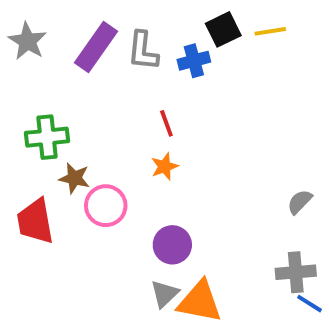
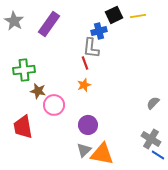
gray L-shape: (143, 51) -> (91, 48), moved
red trapezoid: (35, 221) -> (23, 127), moved
gray cross: (296, 272) -> (151, 139), turned 36

